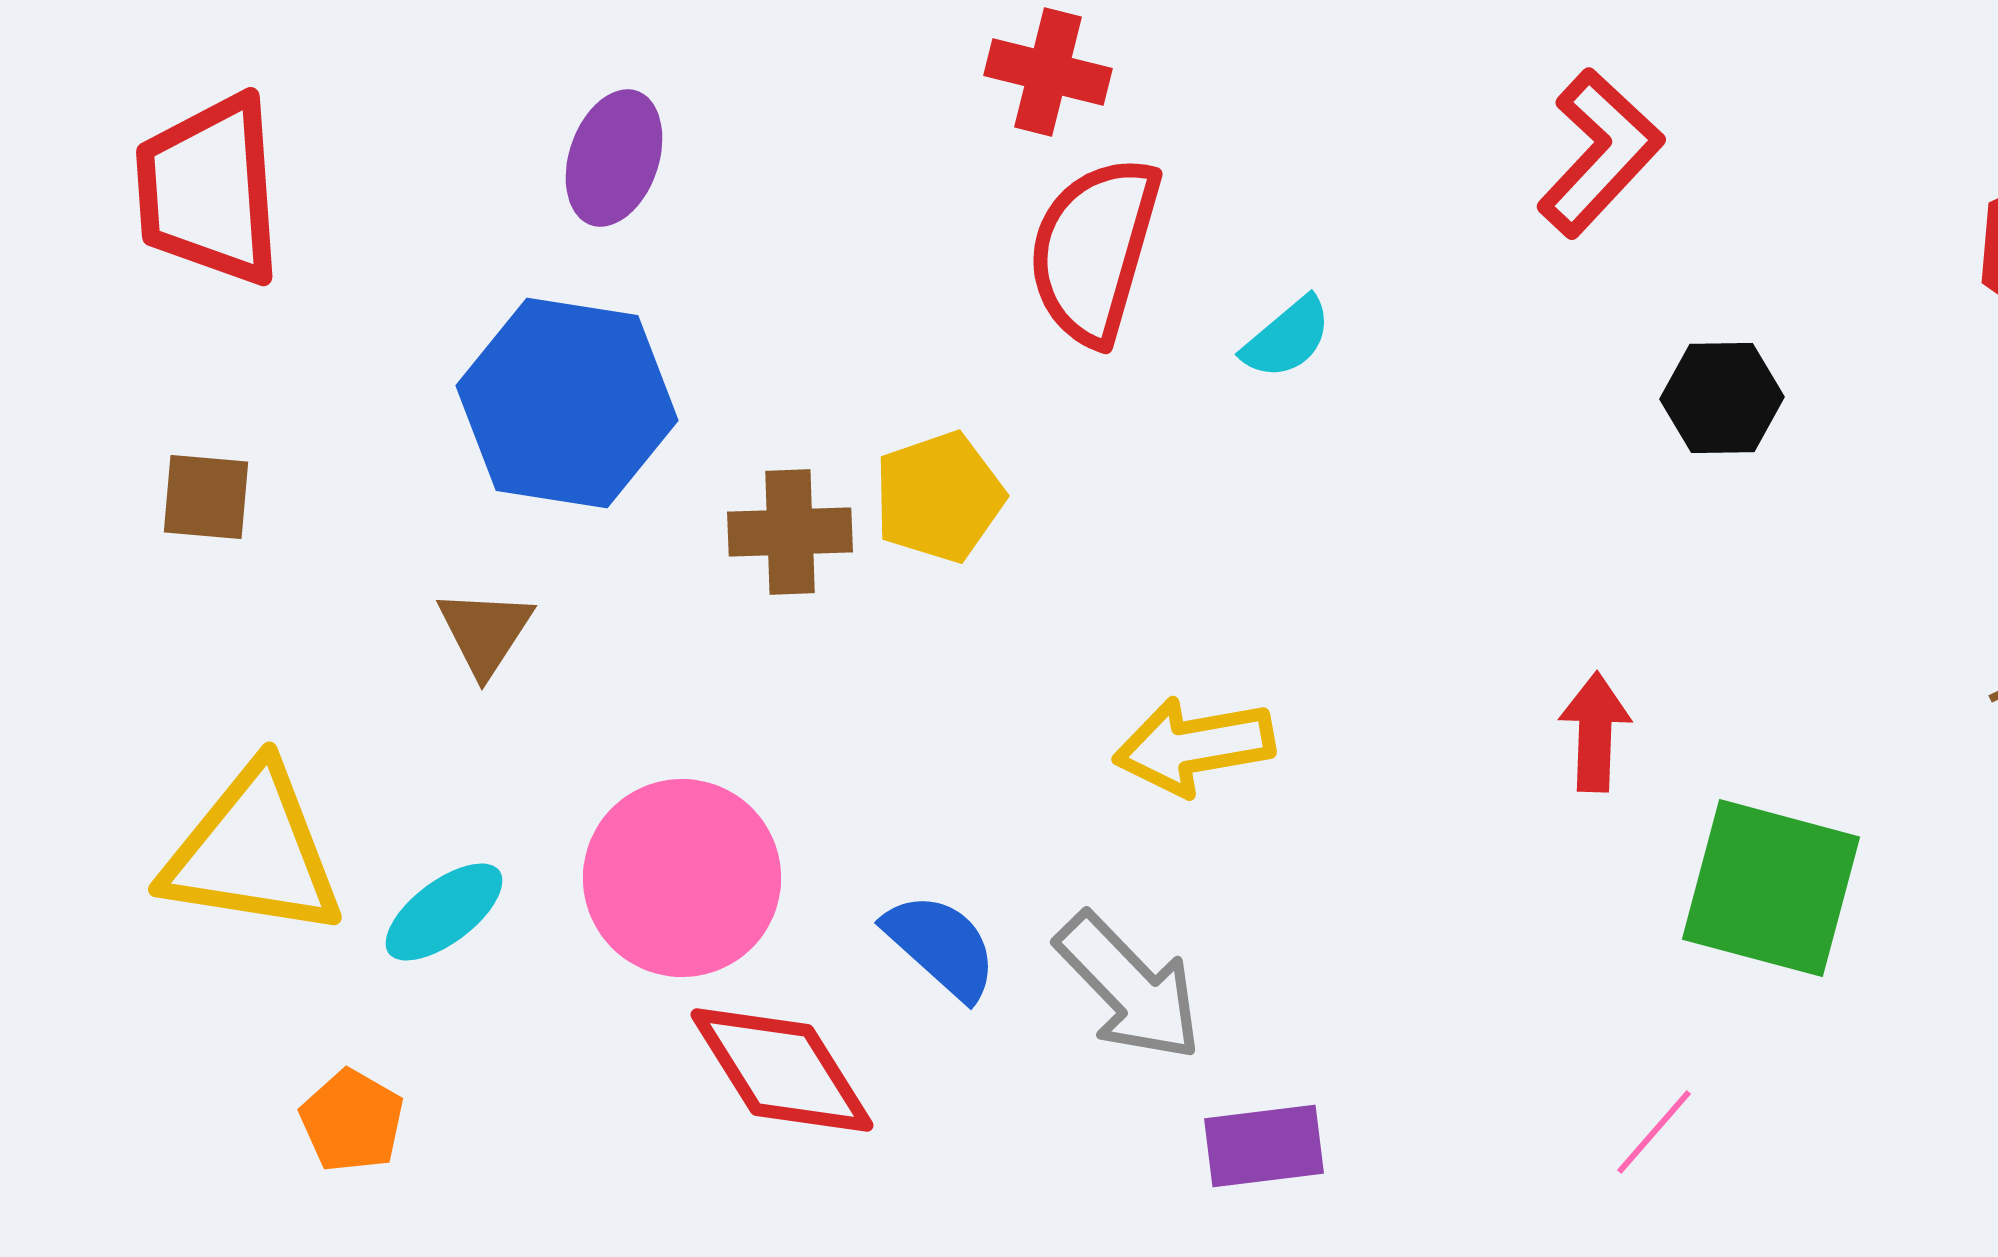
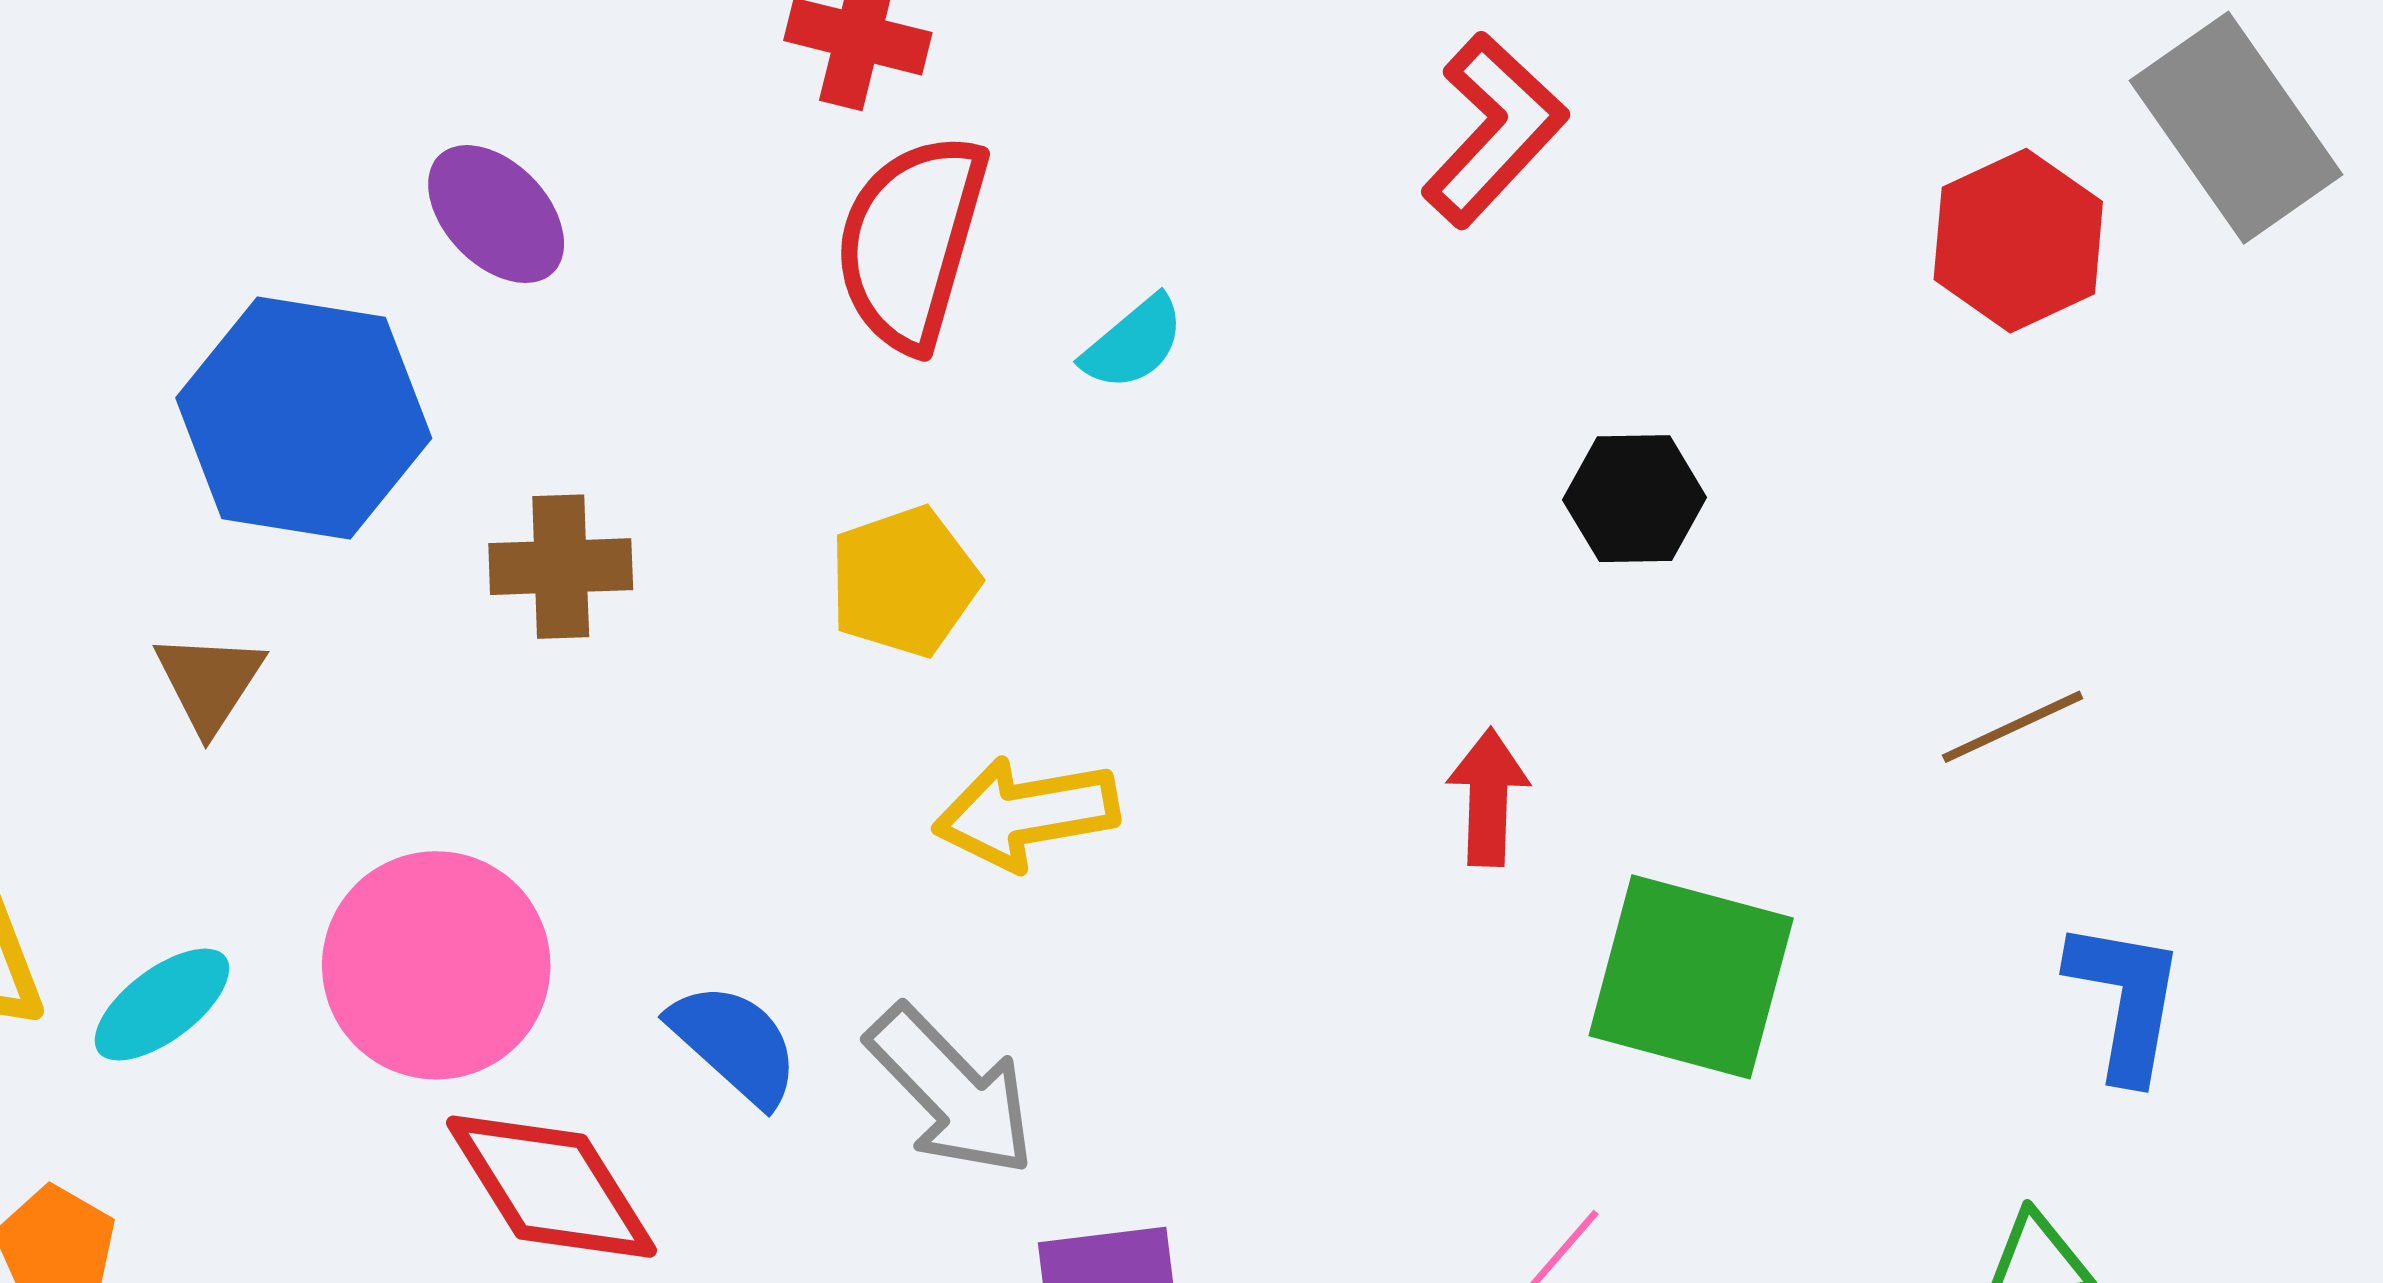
purple ellipse: (614, 158) -> (496, 214), moved, turned -63
black hexagon: (1722, 398) -> (1635, 499), moved
yellow pentagon: (939, 497) -> (904, 582), moved

